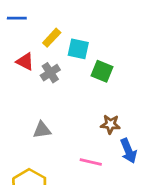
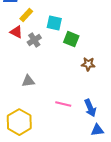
yellow rectangle: (52, 38) -> (26, 15), moved
brown star: (110, 124) -> (88, 64), moved
blue arrow: (129, 151) -> (90, 108), moved

